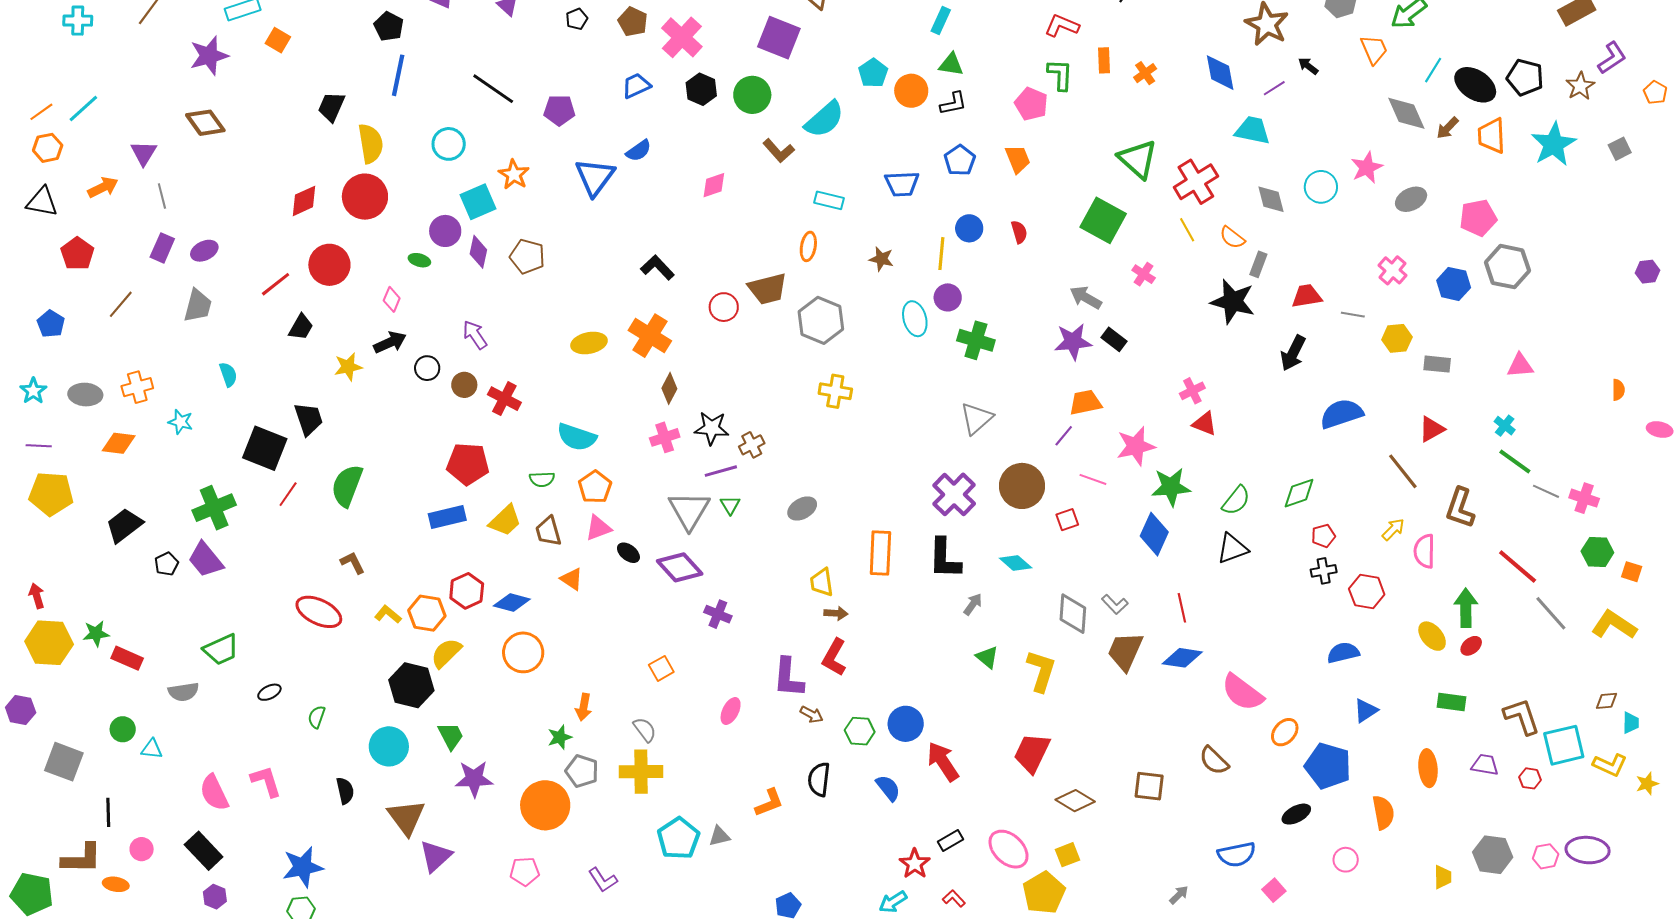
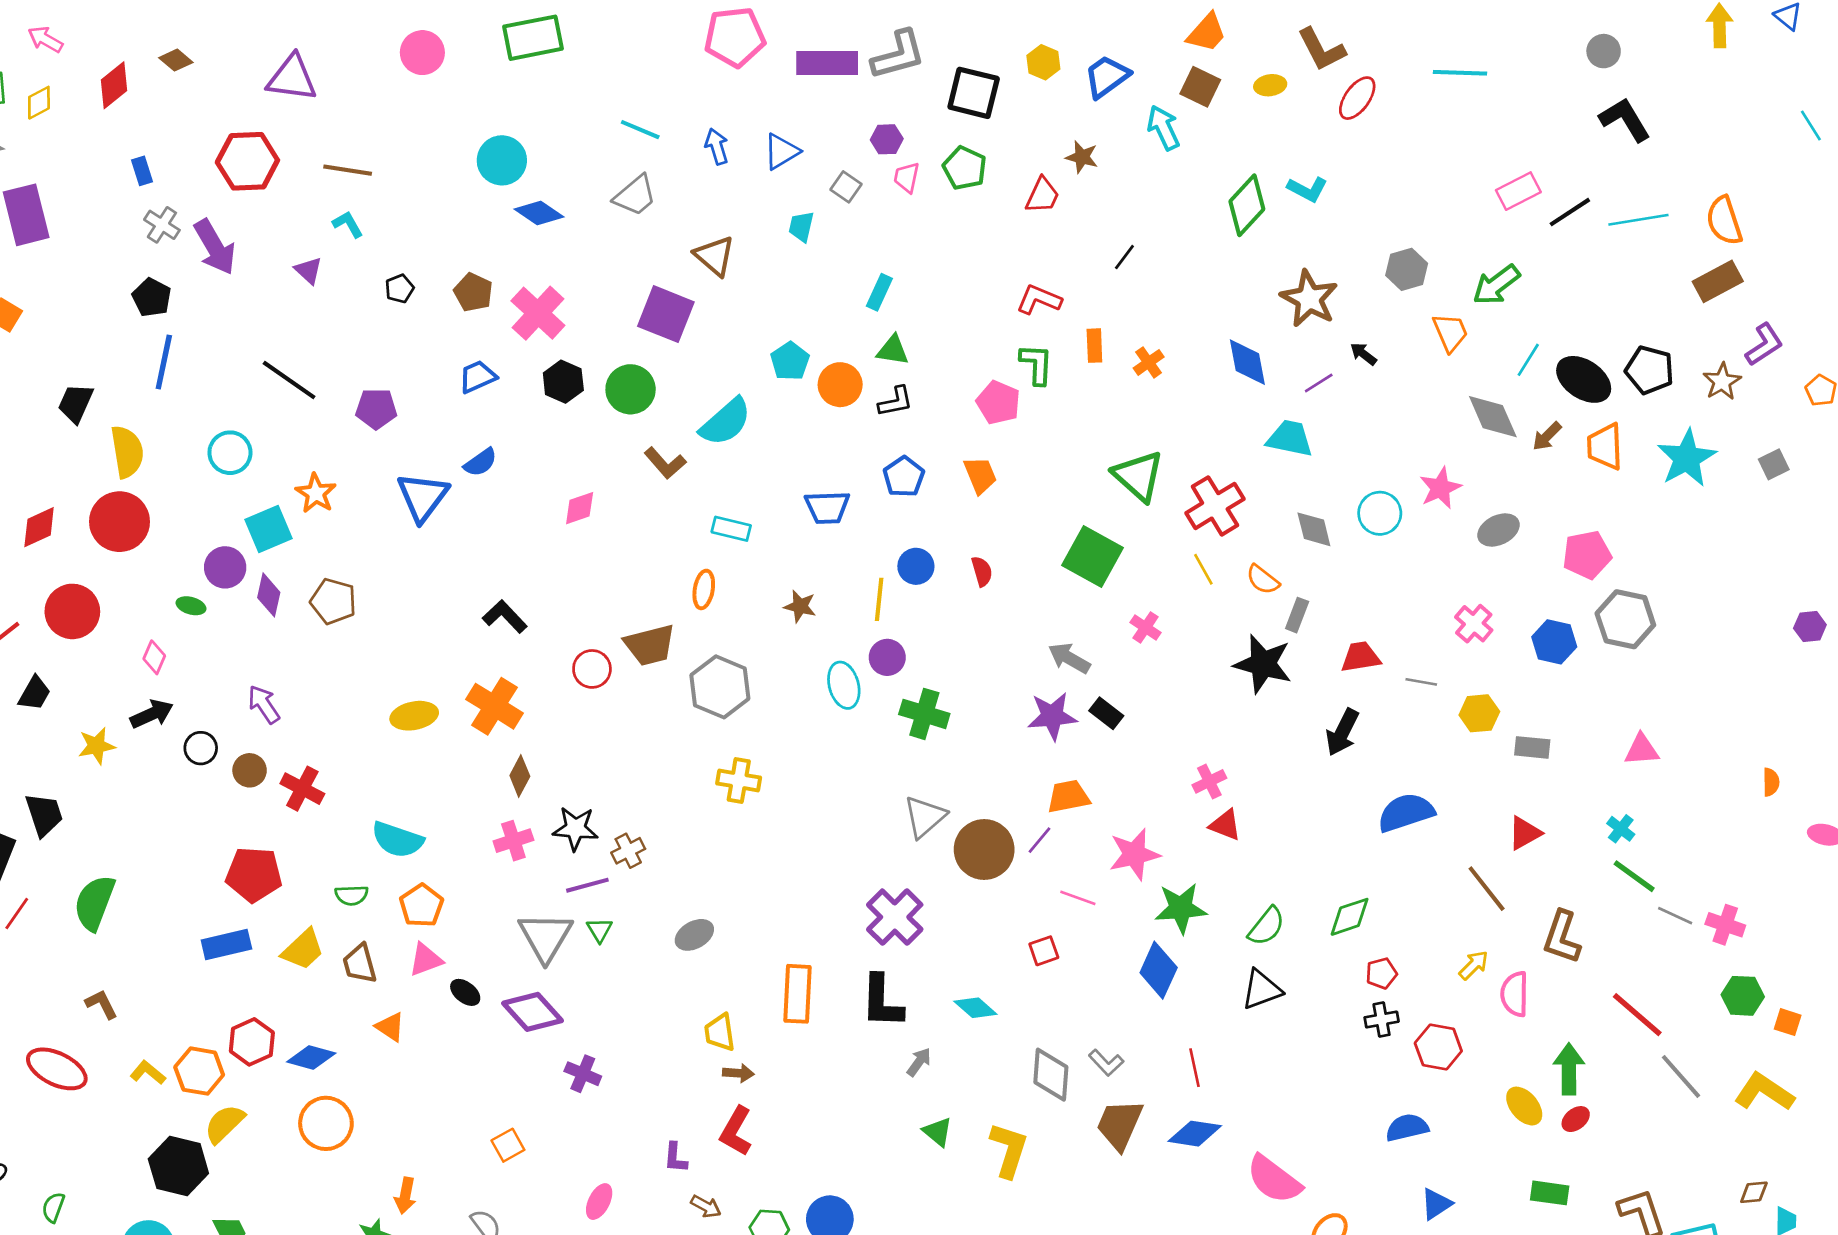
brown circle: (1022, 486) -> (984, 850), moved
purple L-shape: (788, 678) -> (675, 1158), size x0.6

